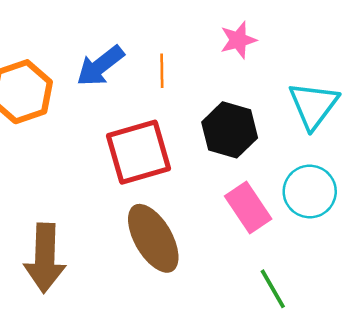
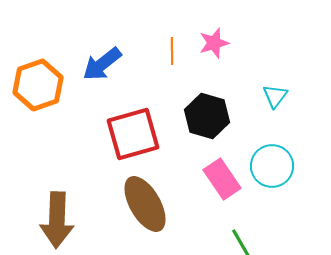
orange line: (162, 71) -> (172, 51), moved
cyan triangle: (313, 105) -> (275, 96), size x0.6

